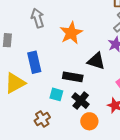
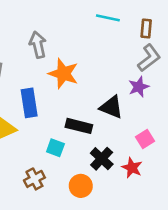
orange star: (71, 33) -> (63, 74), moved, turned -30
black cross: (81, 101) -> (102, 159), moved
orange circle: (89, 121) -> (81, 186), moved

